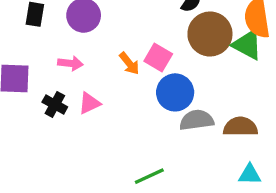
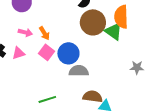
pink square: (158, 57) -> (46, 52), moved
pink arrow: (70, 63) -> (25, 32), moved
brown semicircle: (240, 127) -> (93, 97), moved

